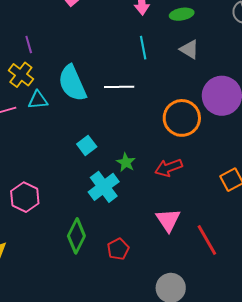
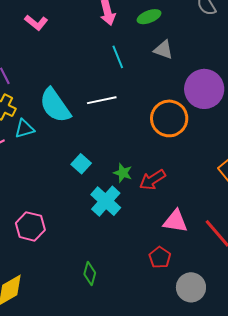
red arrow: (169, 168) -> (152, 180), moved
pink triangle: (168, 220) -> (175, 221), turned -36
green diamond: (76, 236) -> (90, 273), moved, size x0.7
red pentagon: (118, 249) -> (160, 257), moved

